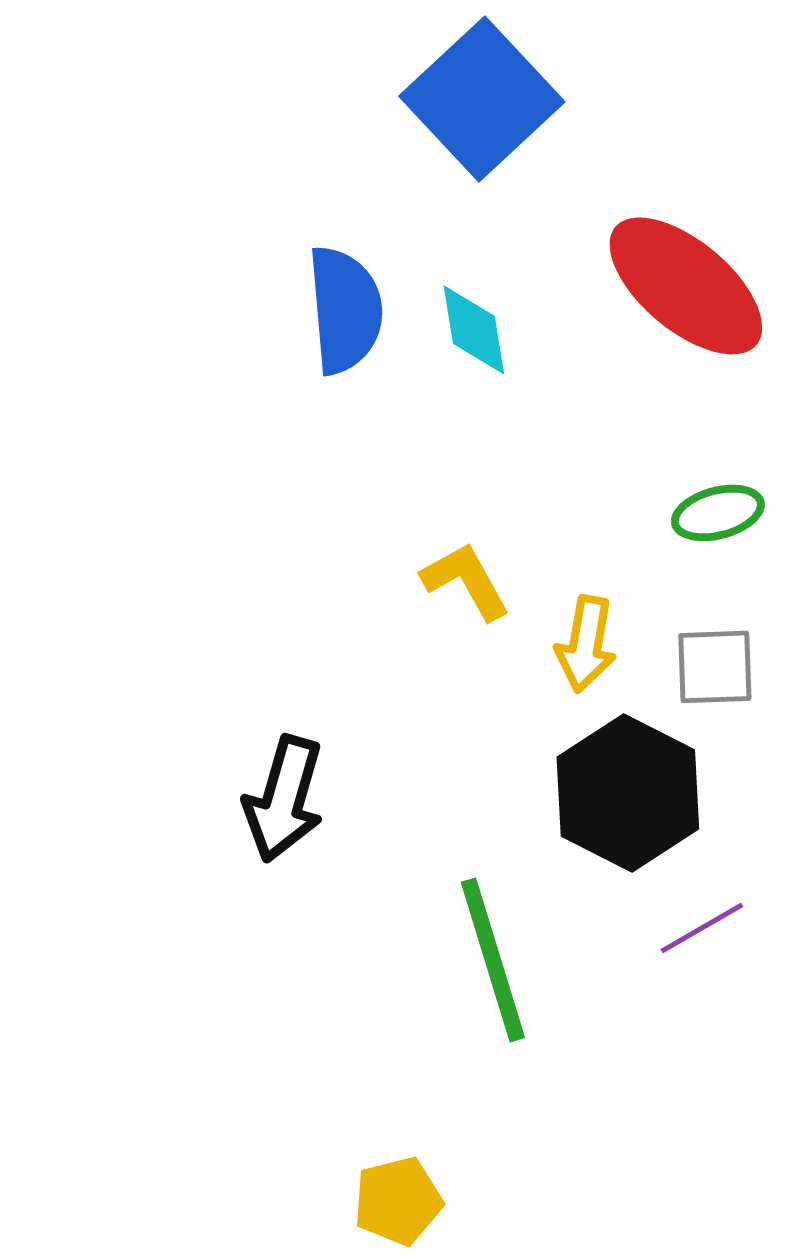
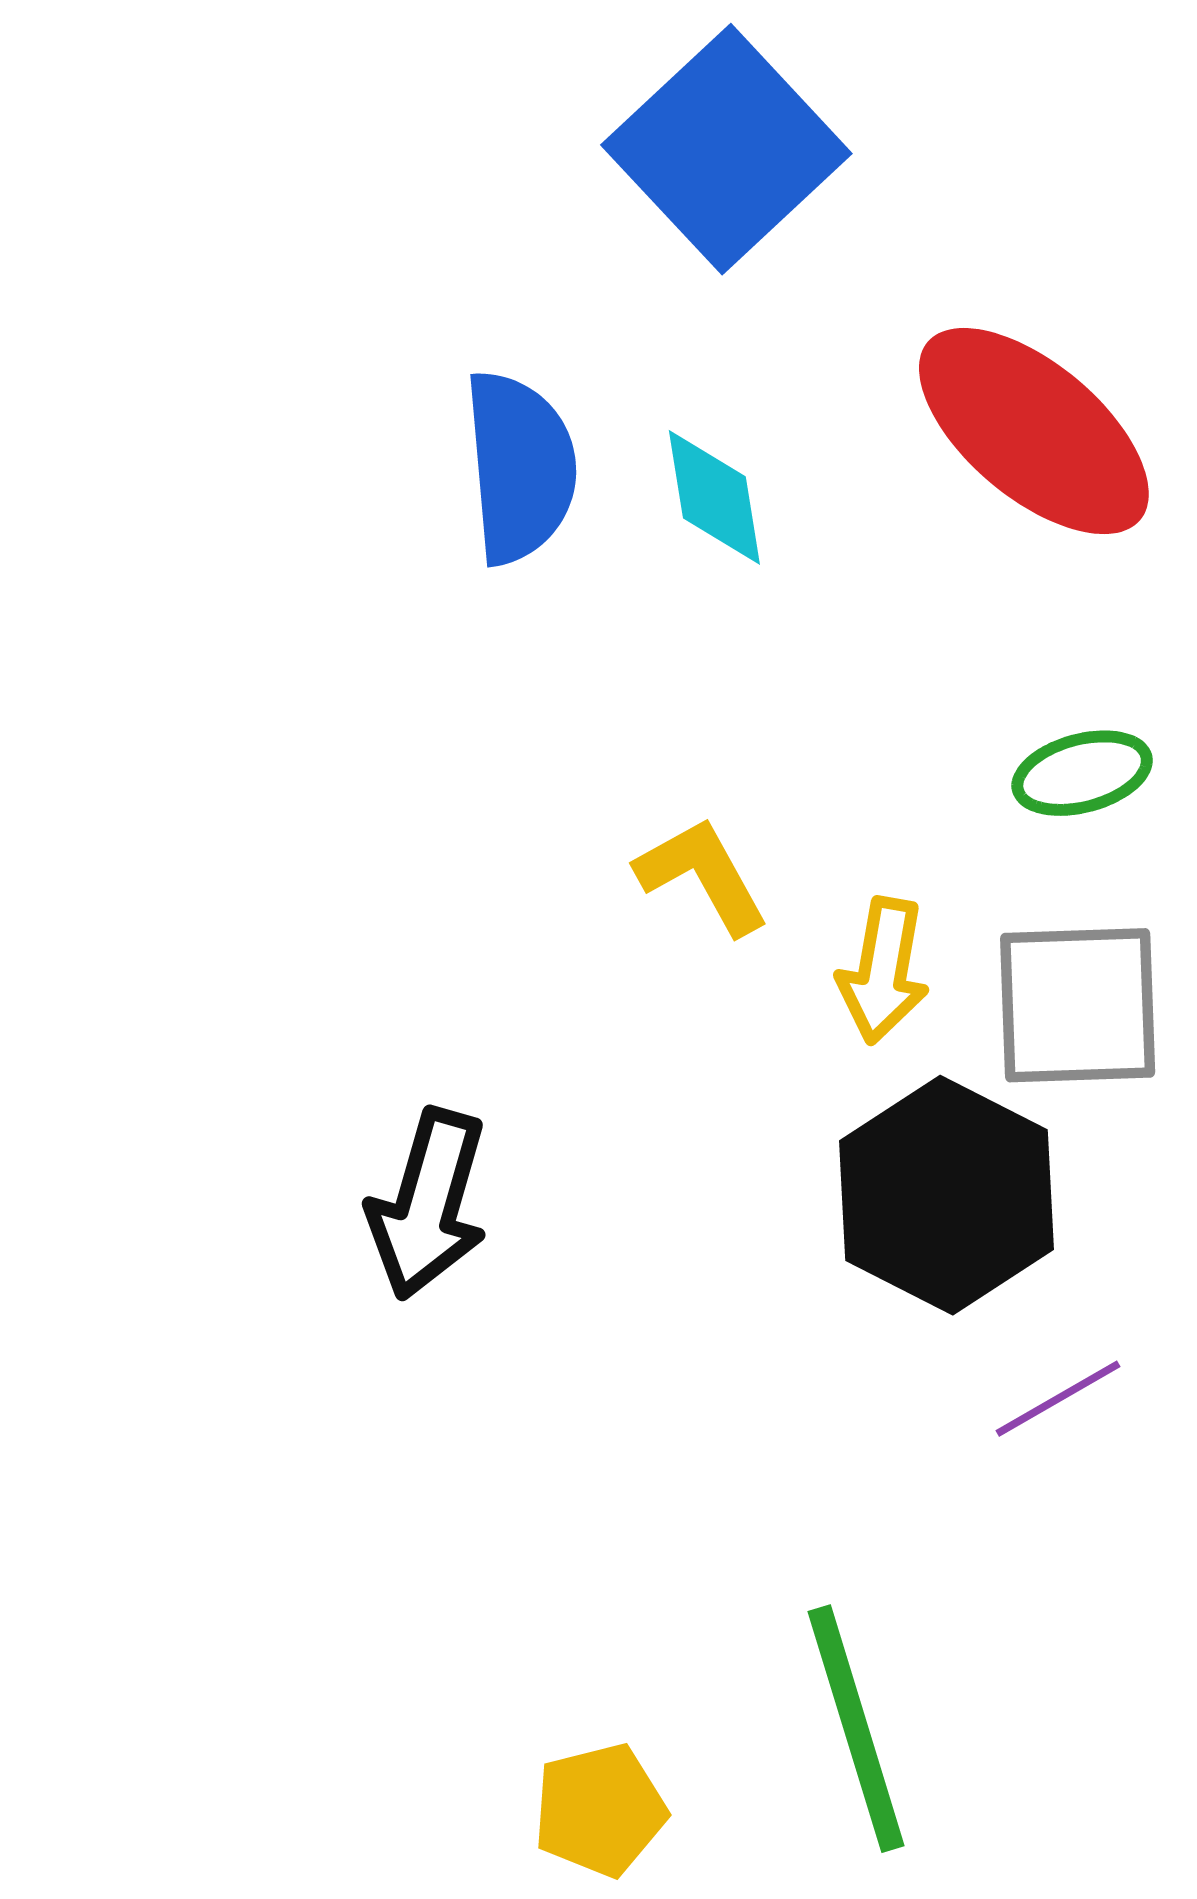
gray square: (715, 667) -> (1078, 1005), size x1.4
green line: (493, 960) -> (856, 1729), moved

